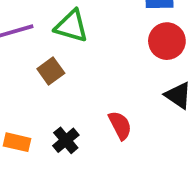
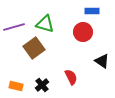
red circle: (167, 41) -> (83, 32), moved
brown square: (51, 71) -> (34, 48), size x1.5

